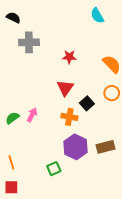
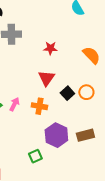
orange circle: (112, 93) -> (86, 92), moved
orange cross: (69, 117) -> (39, 106), moved

